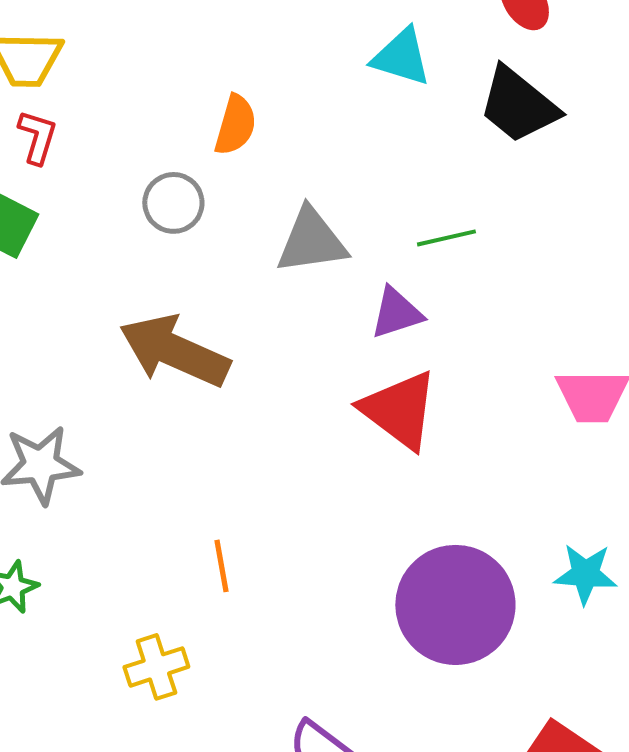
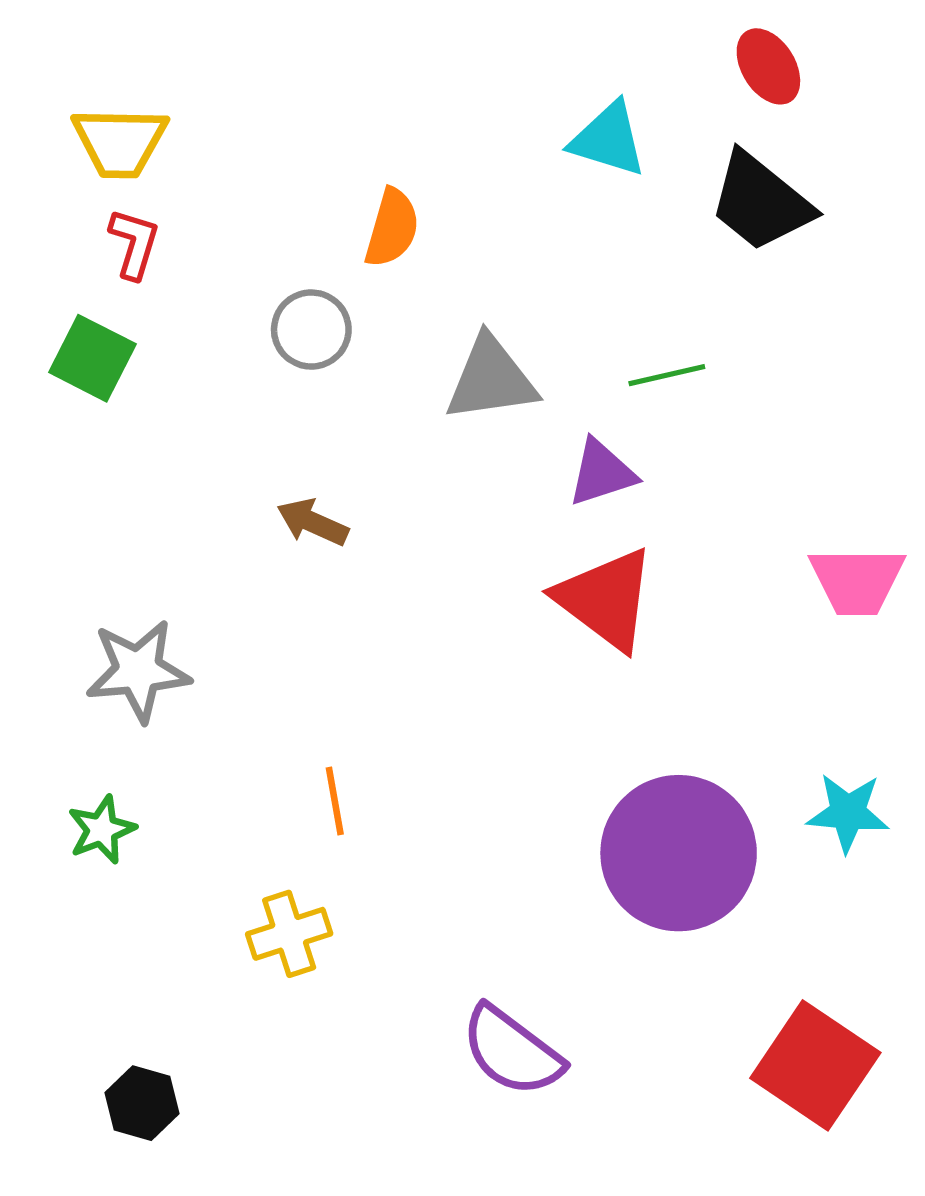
brown arrow: (174, 351) -> (313, 522), size x0.5
orange line: (221, 566) -> (335, 801), moved

